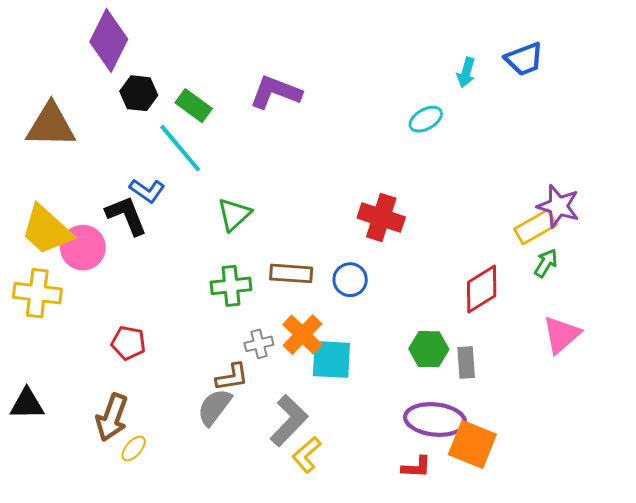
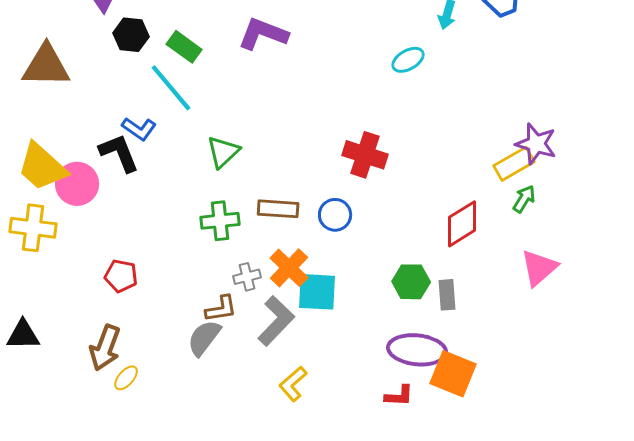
gray L-shape: (289, 421) -> (276, 321), moved

